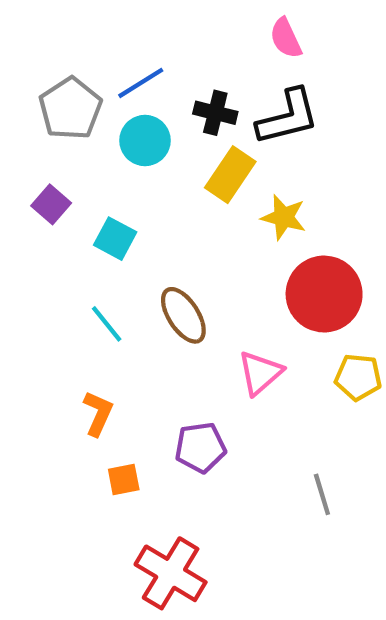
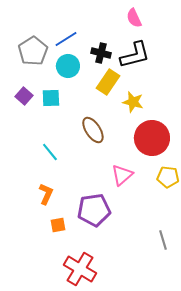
cyan square: (115, 239) -> (51, 98), moved, turned -30
brown ellipse: (183, 315) -> (93, 130), moved
purple pentagon: (200, 448) -> (94, 210), size x1.4
gray line: (322, 494) -> (163, 240), moved

